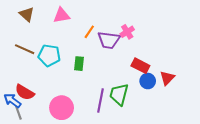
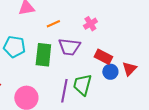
orange line: (89, 32) -> (53, 24), turned 32
purple trapezoid: (109, 40) -> (69, 47), moved
green rectangle: (79, 64) -> (43, 55), size x1.6

